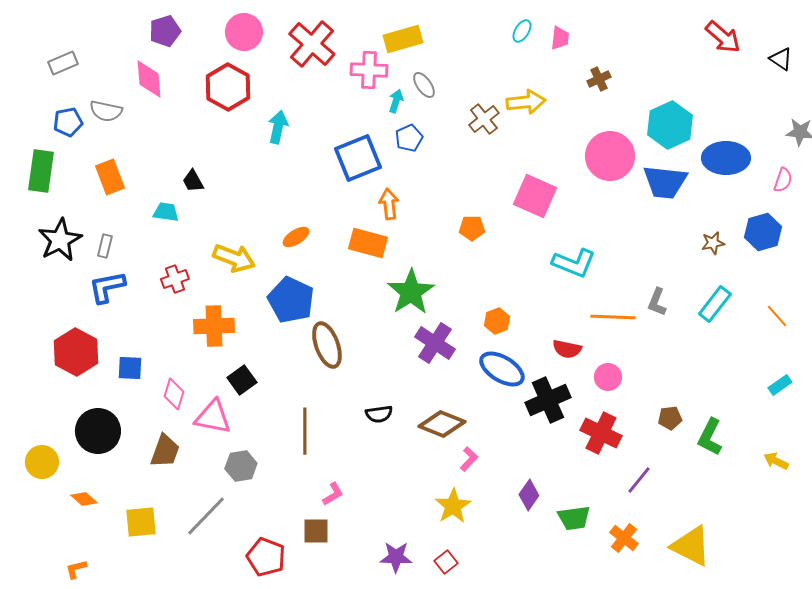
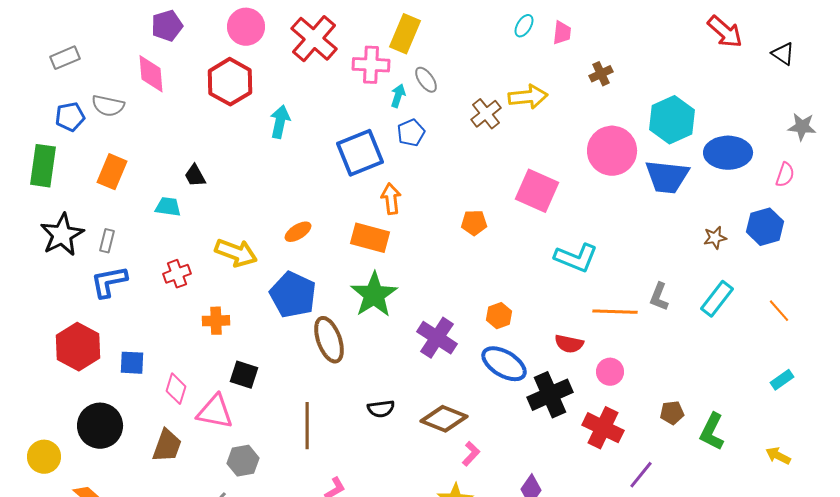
yellow rectangle: (403, 39) -> (405, 34), turned -51
orange rectangle: (110, 177) -> (112, 172), turned 44
green star: (411, 292) -> (374, 295), moved
orange cross: (214, 326) -> (216, 321), size x0.7
black square: (242, 380) -> (244, 375), turned -36

